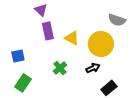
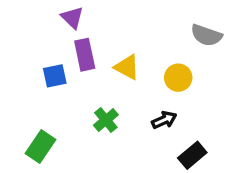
yellow circle: (101, 44) -> (178, 78), size x0.6
blue square: (18, 56) -> (55, 76), moved

